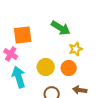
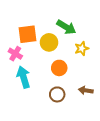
yellow circle: (46, 67) -> (49, 42), moved
orange circle: (69, 68) -> (59, 68), moved

